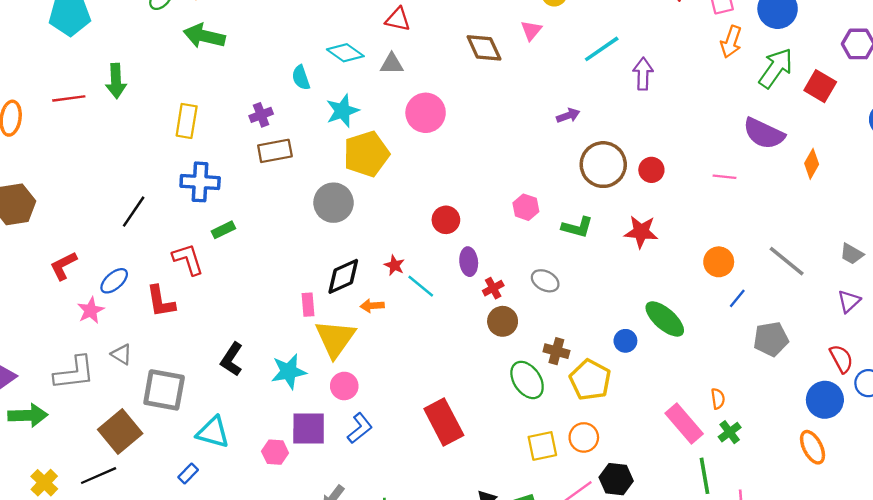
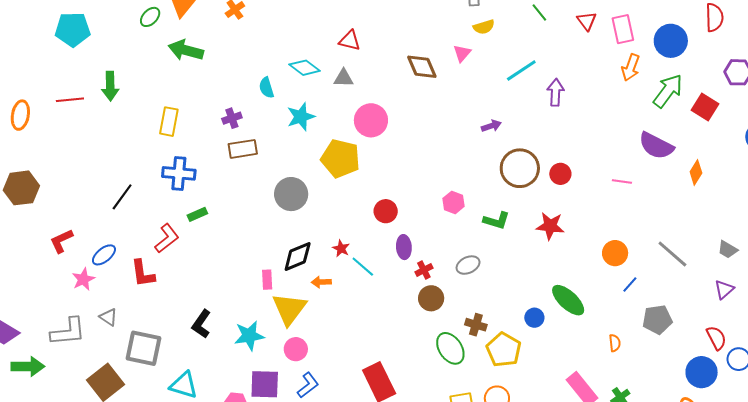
yellow pentagon: (366, 154) -> (340, 158), moved, turned 30
red L-shape: (188, 259) -> (167, 238), turned 68
gray ellipse: (545, 281) -> (468, 265), turned -55
orange semicircle: (718, 399) -> (615, 343), moved

